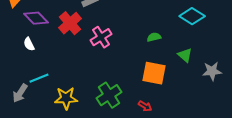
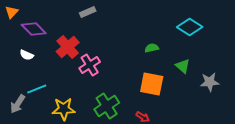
red cross: (70, 23) -> (68, 47), moved
pink cross: (101, 37) -> (90, 65), moved
white semicircle: (29, 44) -> (27, 55), turned -40

